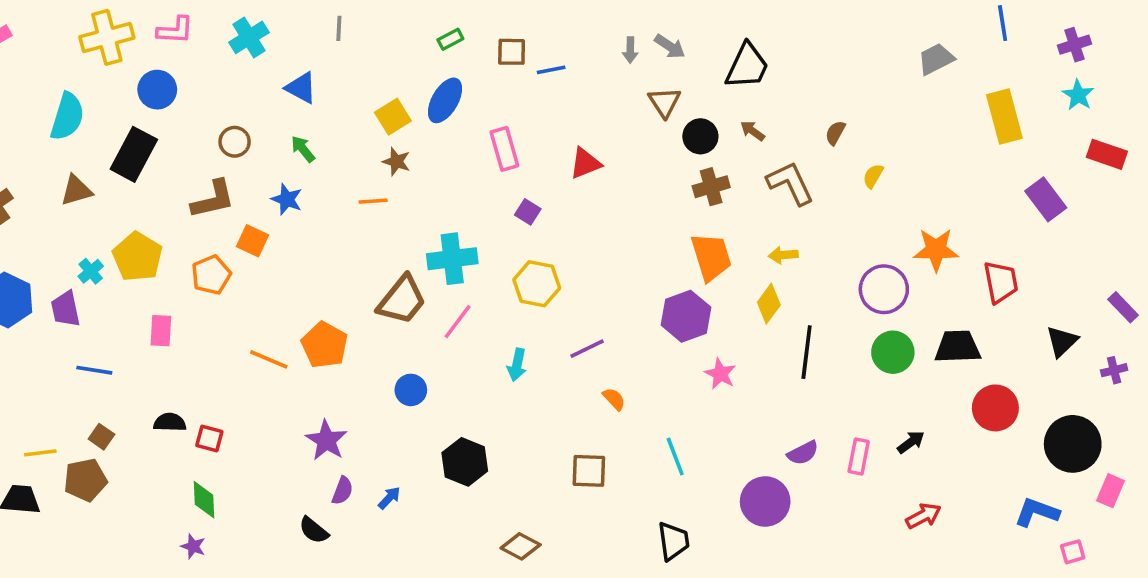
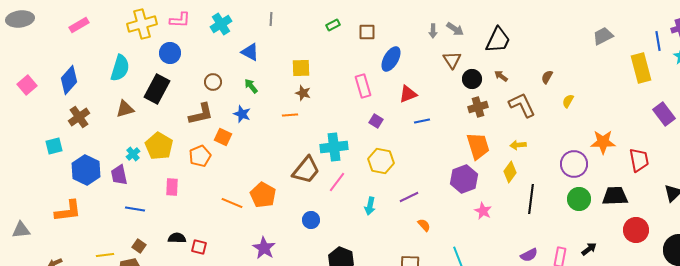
blue line: (1003, 23) -> (658, 41), moved
blue line: (551, 70) -> (422, 121), moved
blue ellipse: (445, 100) -> (391, 59), moved
yellow square: (393, 117) -> (301, 68), turned 30

